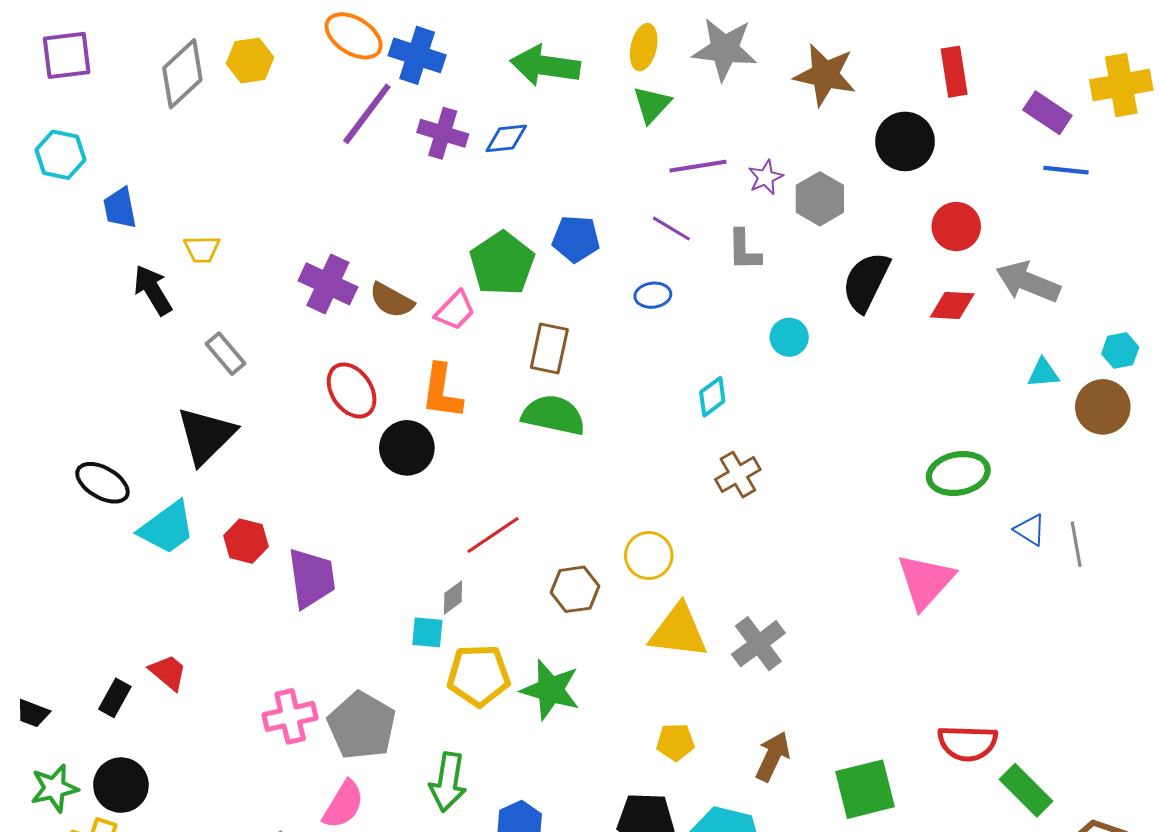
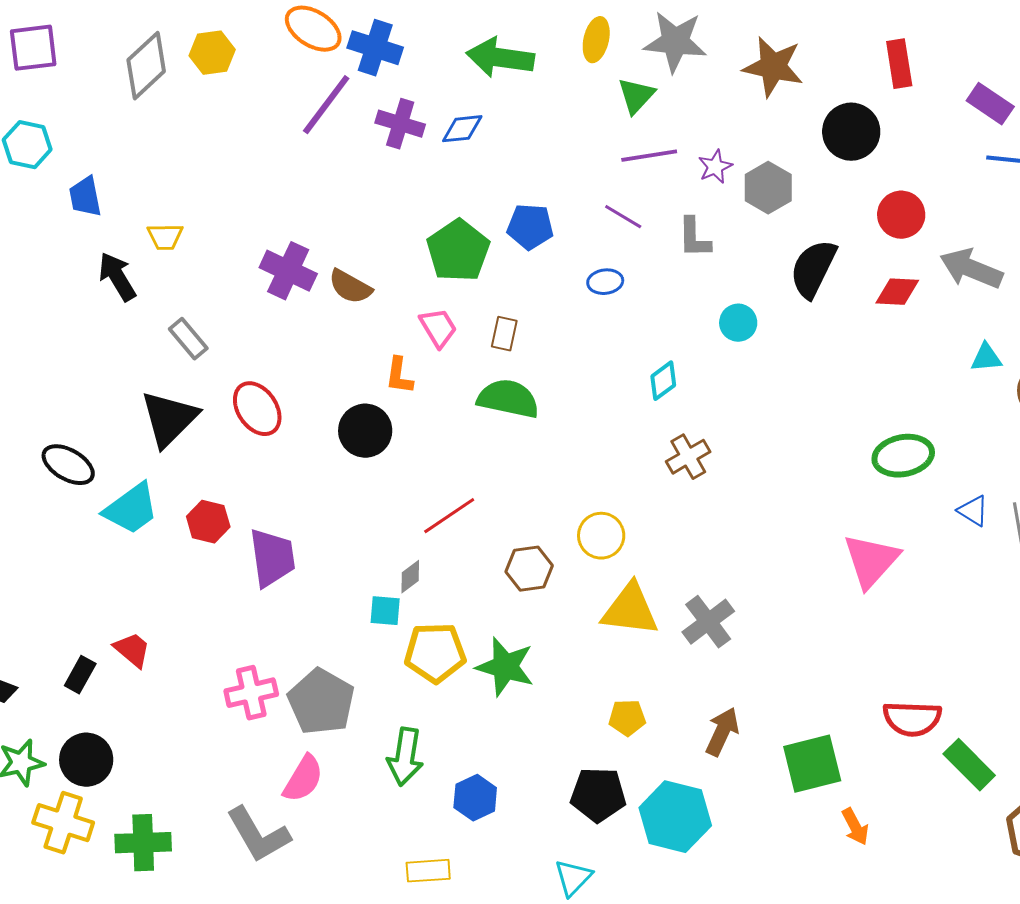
green triangle: (652, 105) -> (636, 96), moved
pink trapezoid: (455, 311) -> (438, 328), moved, turned -75
brown rectangle: (549, 348) -> (504, 334), size x0.7
red ellipse: (352, 390) -> (257, 409), moved
orange L-shape: (442, 392) -> (399, 376), size x0.7

